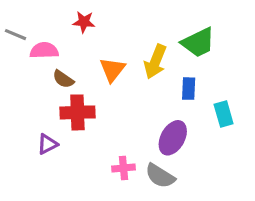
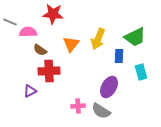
red star: (84, 22) -> (53, 14), size x1.5
green trapezoid: (198, 43) -> (135, 37), moved

